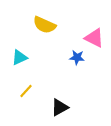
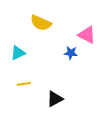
yellow line: (26, 91) -> (24, 84), turned 40

